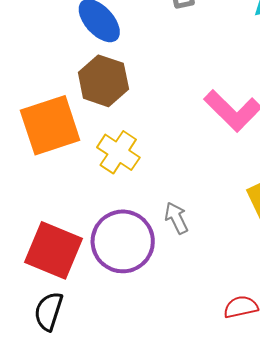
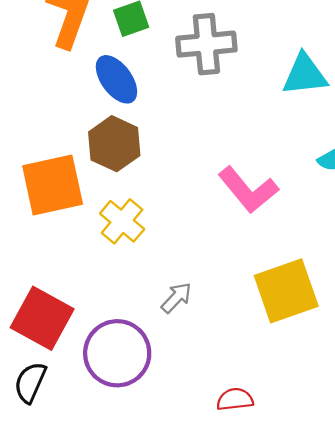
gray arrow: (176, 218) -> (176, 298), turned 64
purple circle: (123, 241) -> (117, 353), moved

